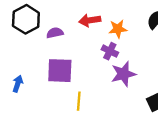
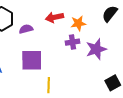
purple cross: (110, 51) -> (72, 42), turned -32
purple star: (123, 74) -> (96, 49), moved

